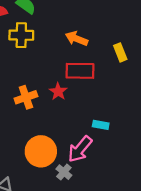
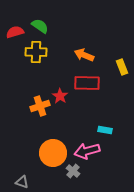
red star: (58, 92) -> (60, 96), moved
pink arrow: (80, 149) -> (87, 151), turned 35

